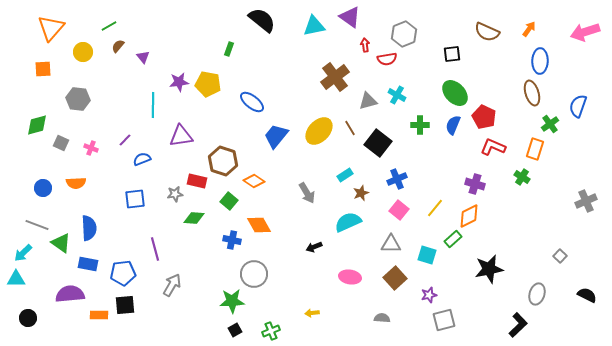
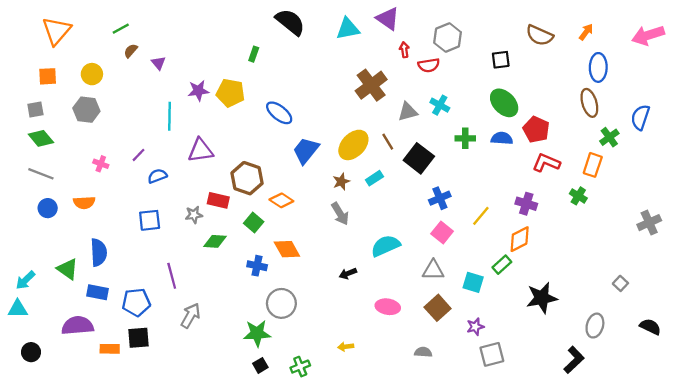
yellow circle: (83, 52) -> (92, 74), moved
green diamond: (37, 125) -> (41, 138), turned 65
blue semicircle: (453, 125) -> (502, 138), turned 72
gray square: (61, 143) -> (35, 110), moved, turned -35
cyan rectangle: (345, 175) -> (374, 178), moved
brown star: (361, 193) -> (341, 182), moved
yellow line: (435, 208) -> (481, 216), moved
gray line: (37, 225) -> (41, 174), moved

